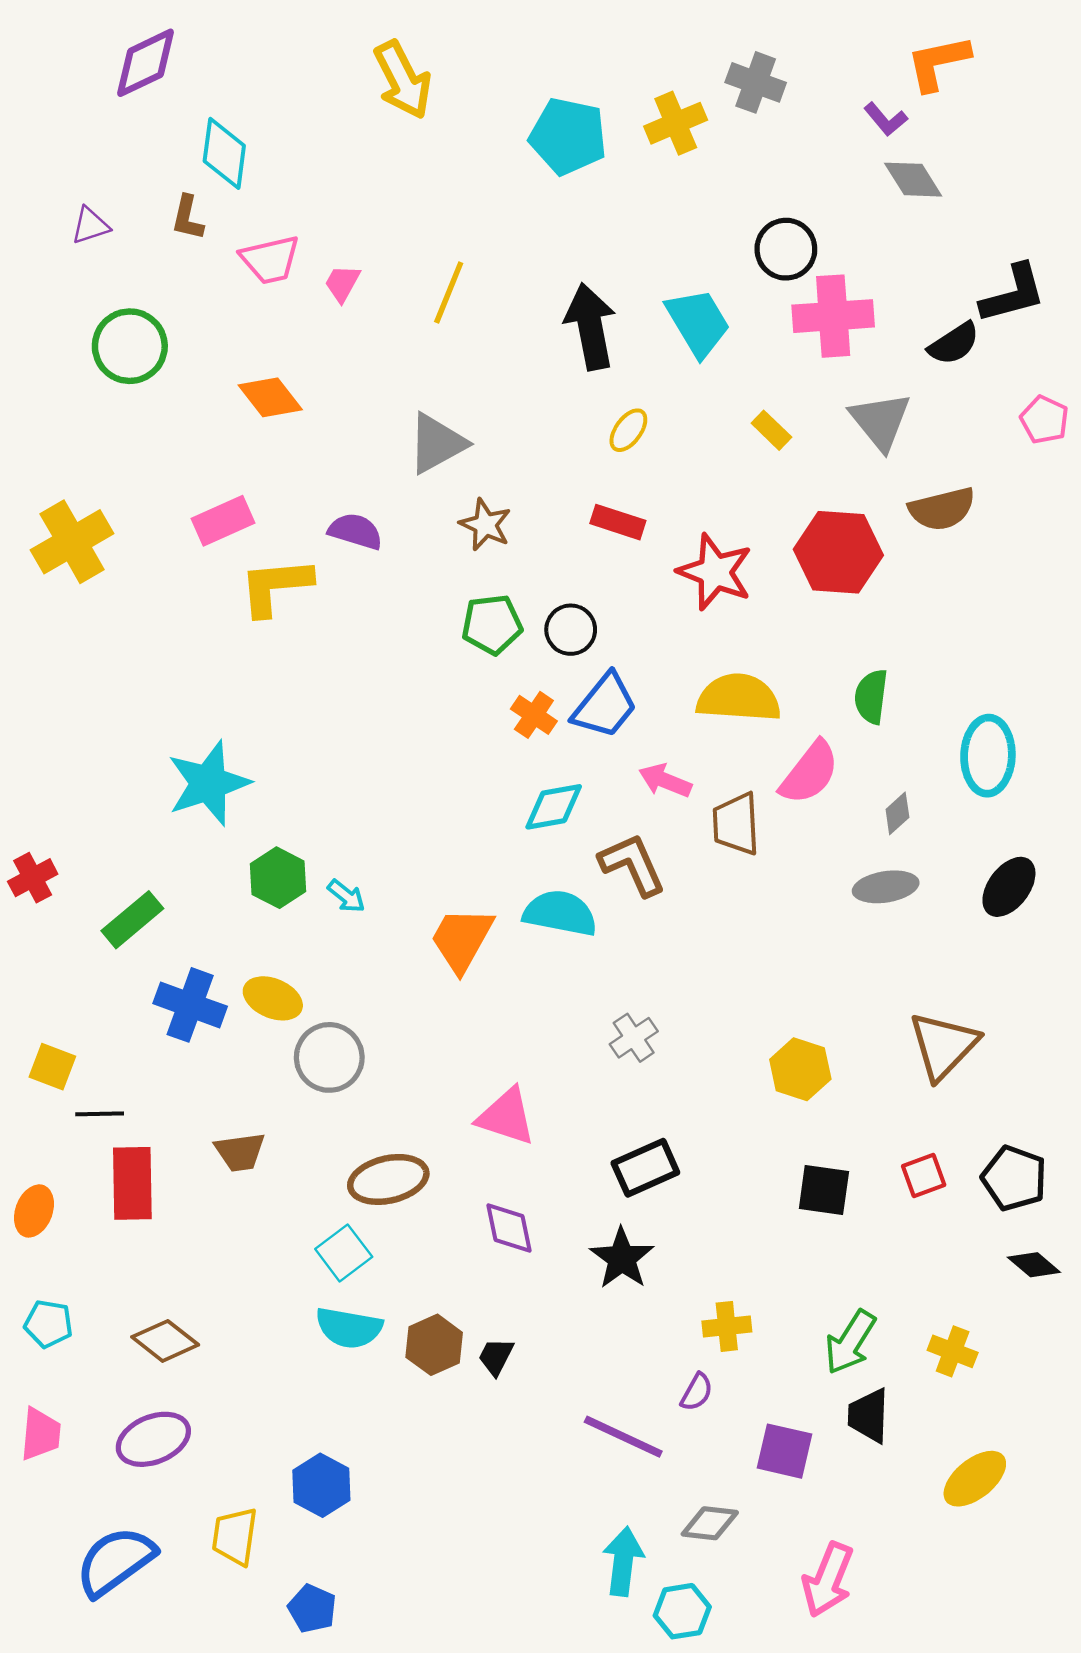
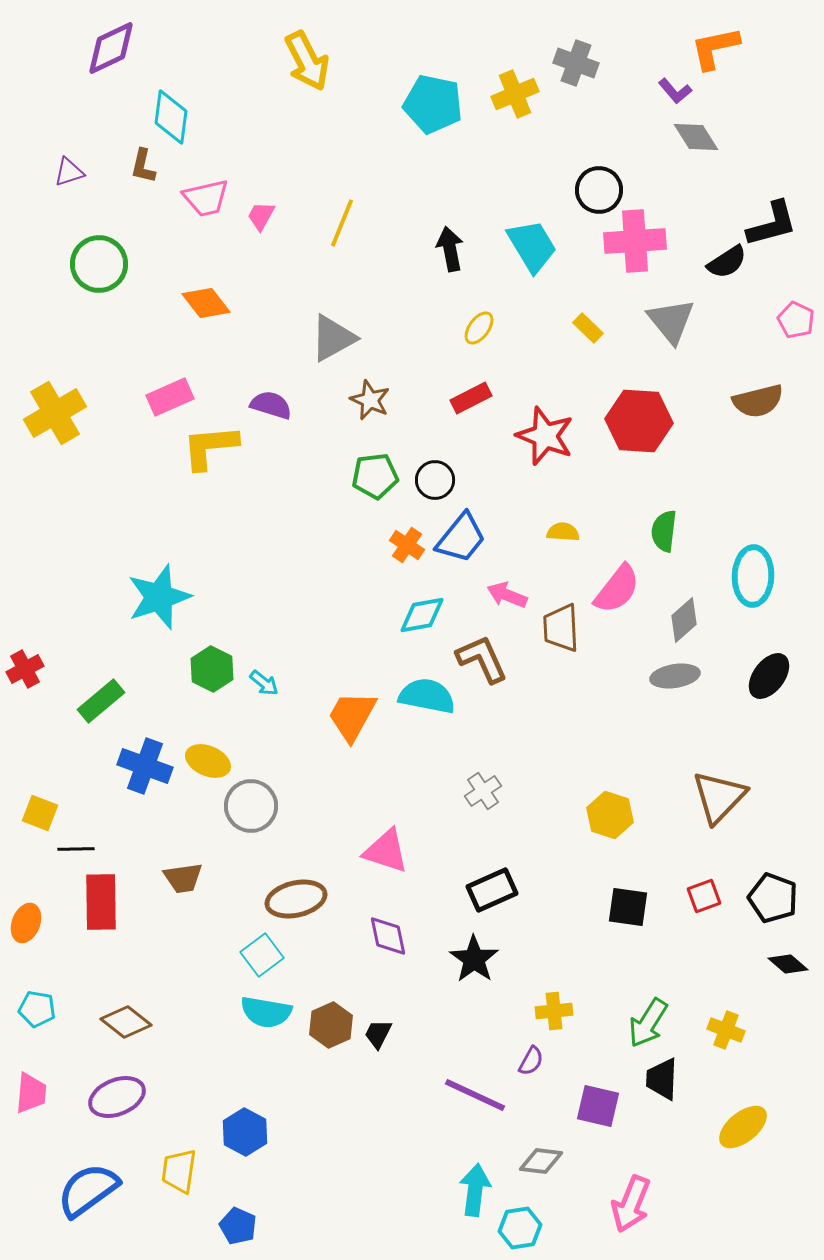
black arrow: (590, 327) -> (450, 249), size x0.7
brown semicircle: (942, 509) -> (758, 401), moved
red rectangle: (618, 522) -> (471, 398), turned -45
yellow semicircle: (739, 698) -> (563, 532), size x0.5
gray diamond: (897, 813) -> (684, 620), size x1.4

